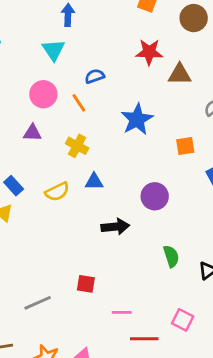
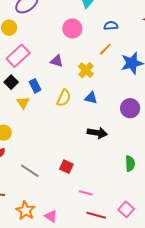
orange line: (79, 103) -> (105, 49), moved, turned 64
purple triangle: (32, 133) -> (57, 61), moved
yellow semicircle: (57, 192) -> (64, 98), turned -54
purple circle: (155, 196) -> (130, 108), moved
gray line: (38, 303) -> (30, 171), turned 42

